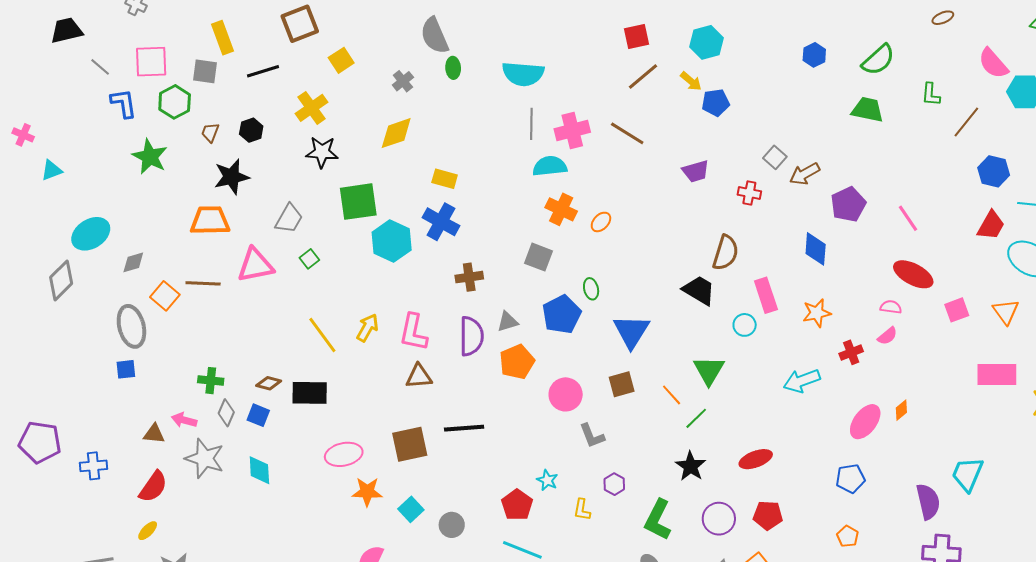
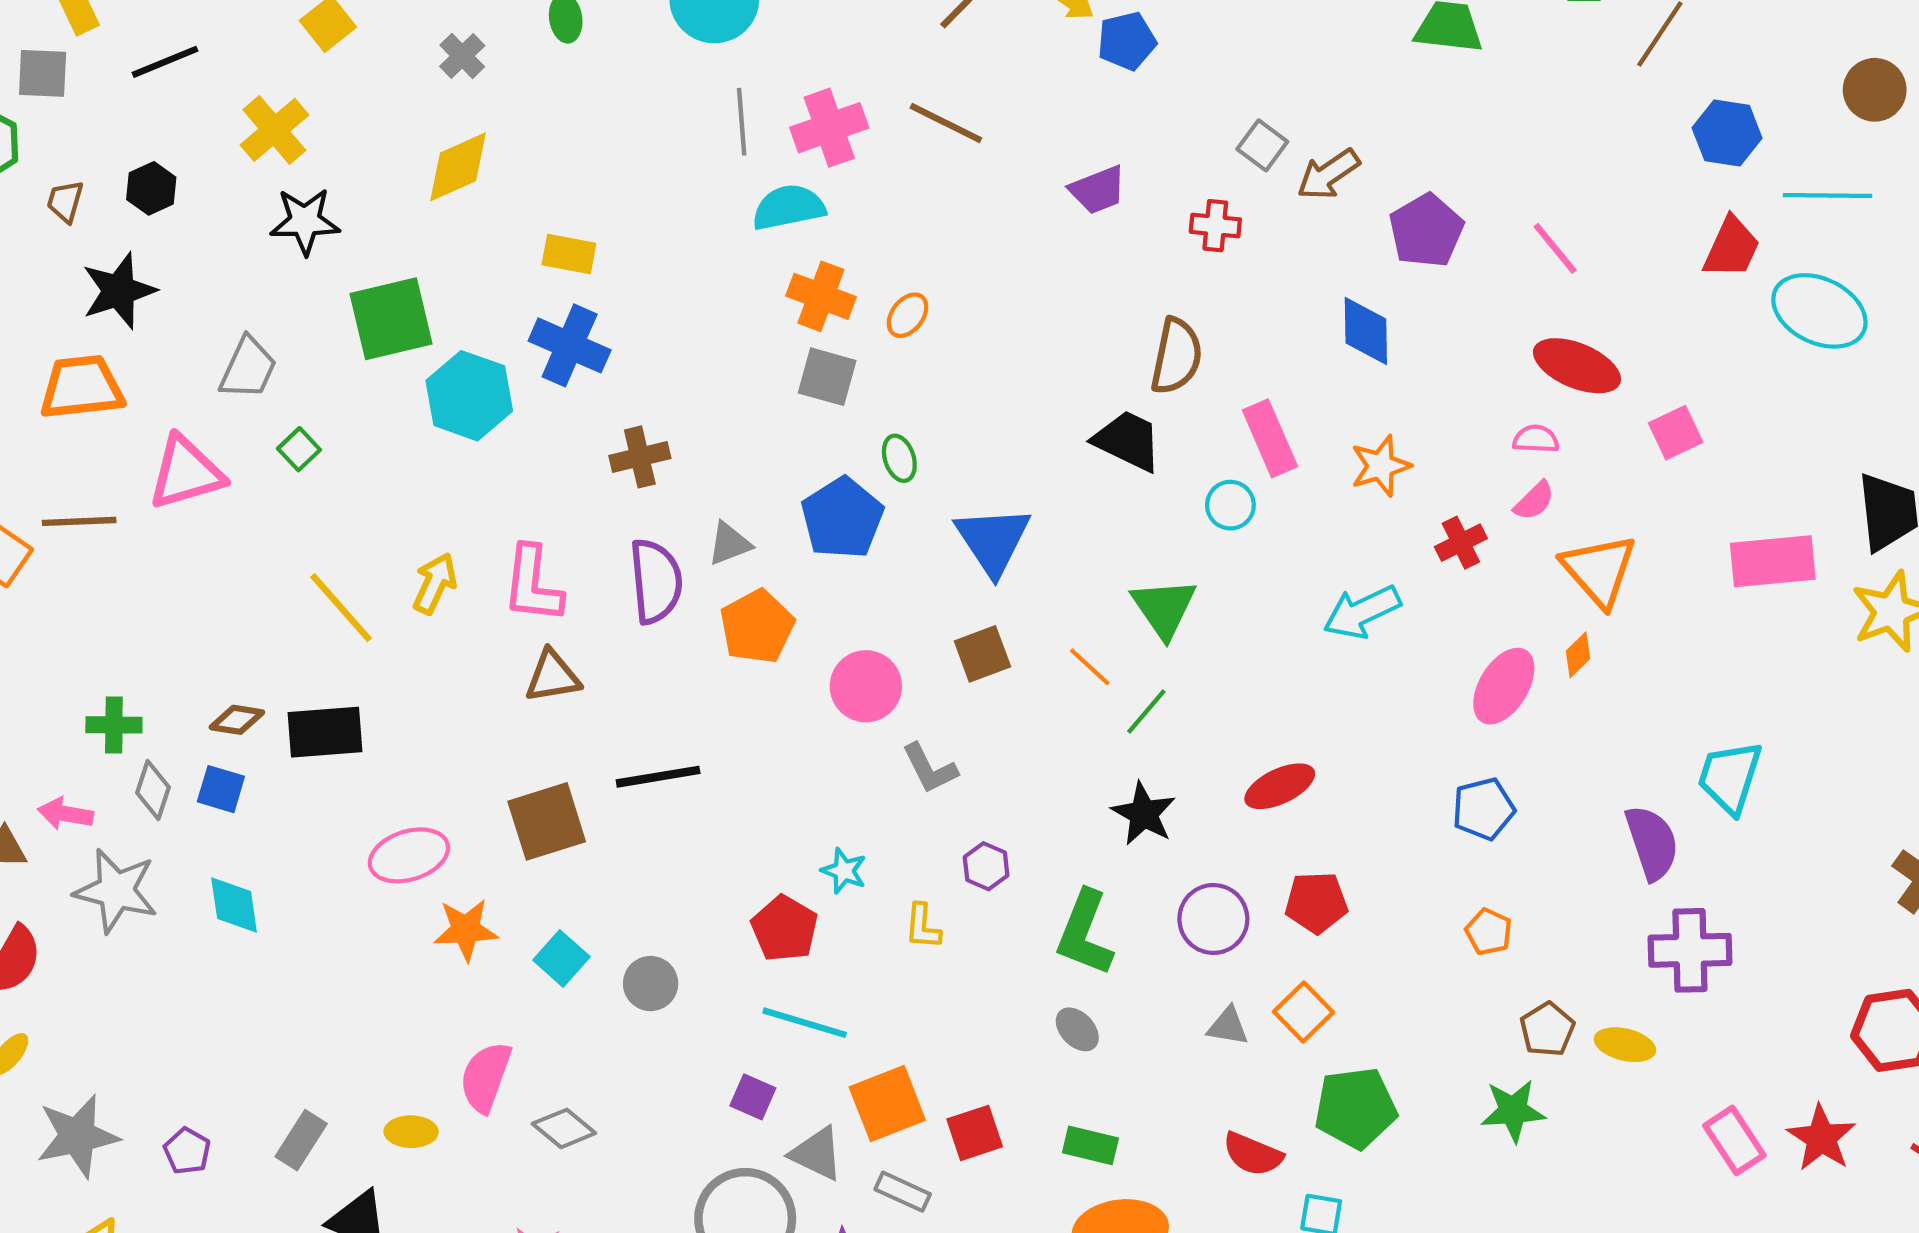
gray square: (538, 257) -> (827, 377), moved
orange triangle: (1006, 312) -> (1599, 570), moved, size x1.4

